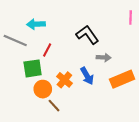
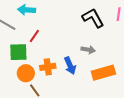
black L-shape: (87, 35) -> (93, 18), moved
orange cross: (64, 80) -> (48, 67), turned 35

